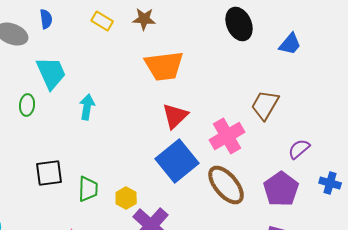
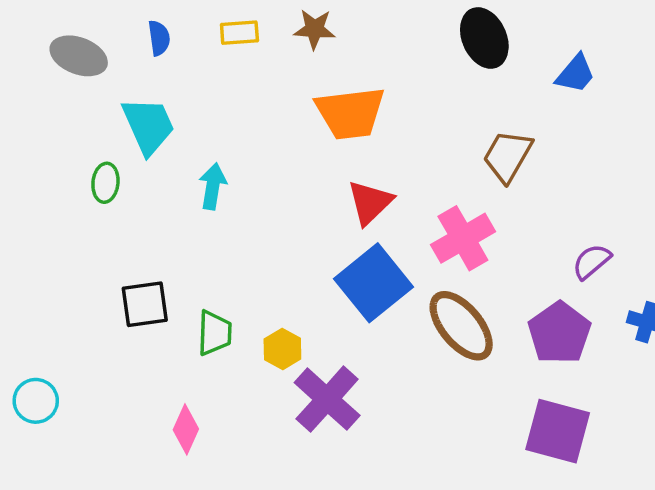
blue semicircle: (46, 19) -> (159, 38), moved
yellow rectangle: (102, 21) -> (239, 33), turned -35
brown trapezoid: (265, 105) -> (508, 156), moved

